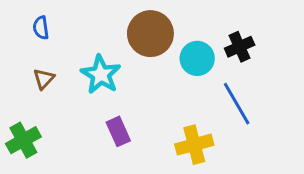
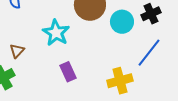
brown triangle: (44, 79) -> (17, 51), moved
blue line: (237, 104) -> (149, 53), turned 68

